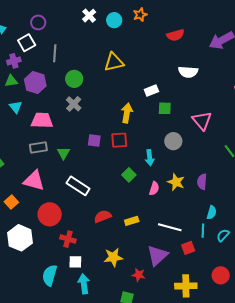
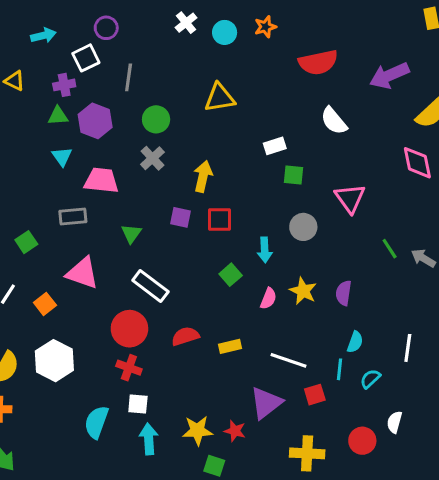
red semicircle: (175, 35) -> (318, 62), size x1.4
white semicircle: (188, 72) -> (334, 121), turned 42
yellow arrow: (127, 113) -> (203, 176), moved
gray rectangle: (38, 148) -> (73, 216), moved
red circle: (50, 214) -> (129, 329), moved
yellow star: (113, 257) -> (197, 431), moved

